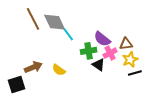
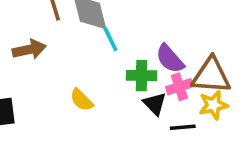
brown triangle: (126, 44) -> (211, 76), size x1.6
brown arrow: (33, 67) -> (29, 49), moved
black line: (135, 73) -> (183, 127), moved

